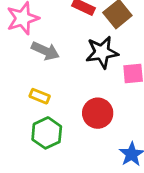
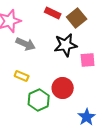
green hexagon: (47, 133) -> (39, 100), moved

